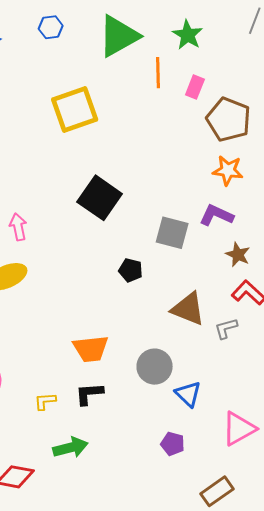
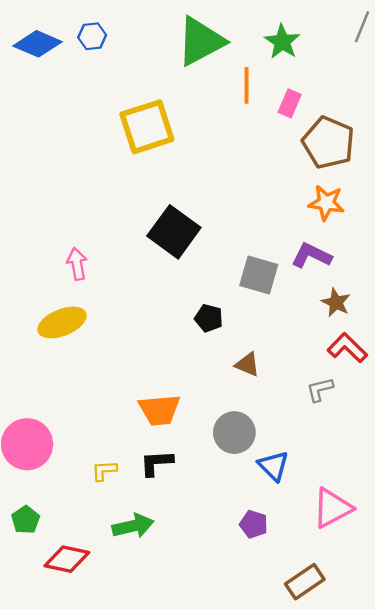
blue hexagon: (51, 27) -> (92, 36), moved
brown triangle: (188, 309) -> (247, 364), moved, size x0.6

